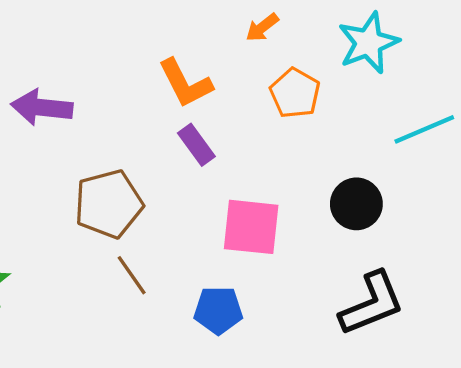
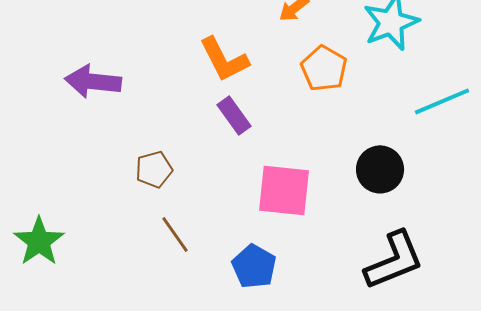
brown pentagon: (109, 204) -> (154, 169), size x0.6
blue pentagon: (218, 310) -> (254, 266), turned 30

